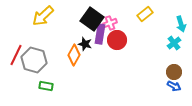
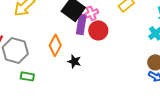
black star: (85, 44) -> (74, 61), moved

